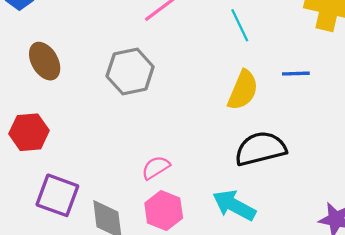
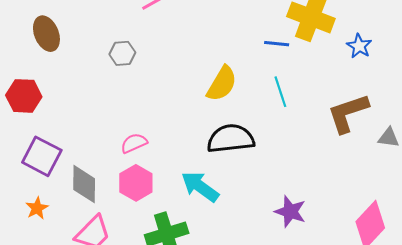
cyan line: (240, 25) -> (280, 92), moved
gray hexagon: (130, 71) -> (122, 53), size x0.6
blue line: (296, 74) -> (277, 44), moved

